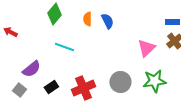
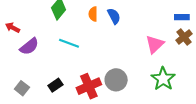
purple semicircle: (31, 69) -> (29, 46), moved
green star: (154, 81) -> (163, 79), turned -30
gray circle: (120, 82) -> (116, 80), moved

